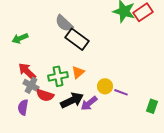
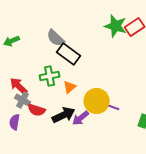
green arrow: (20, 38) -> (12, 41), moved
green cross: (58, 76) -> (50, 76), moved
yellow circle: (105, 86) -> (97, 101), size x1.6

